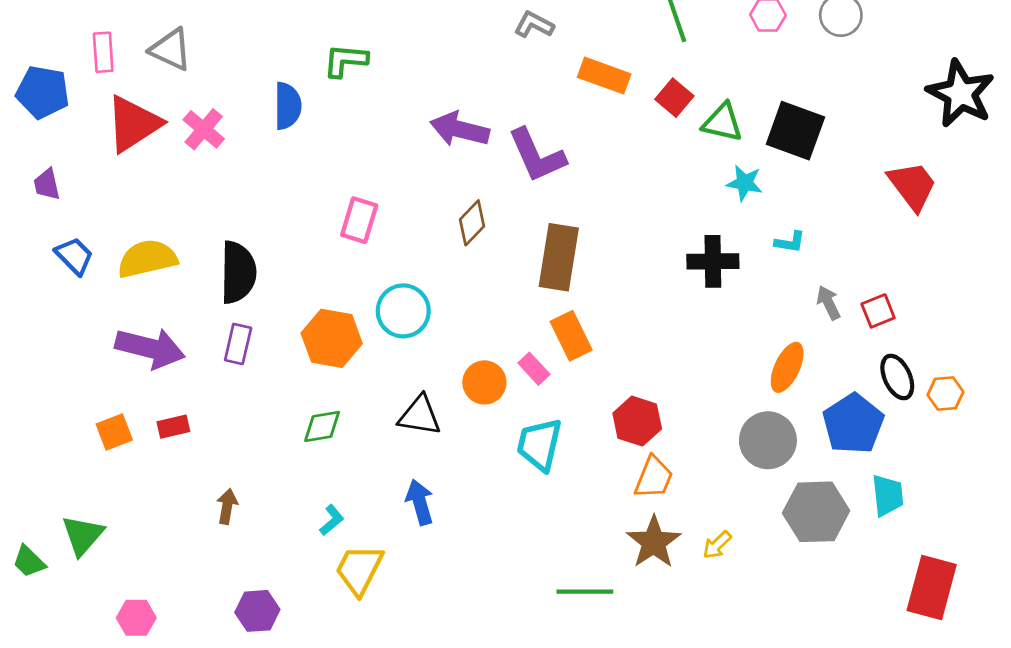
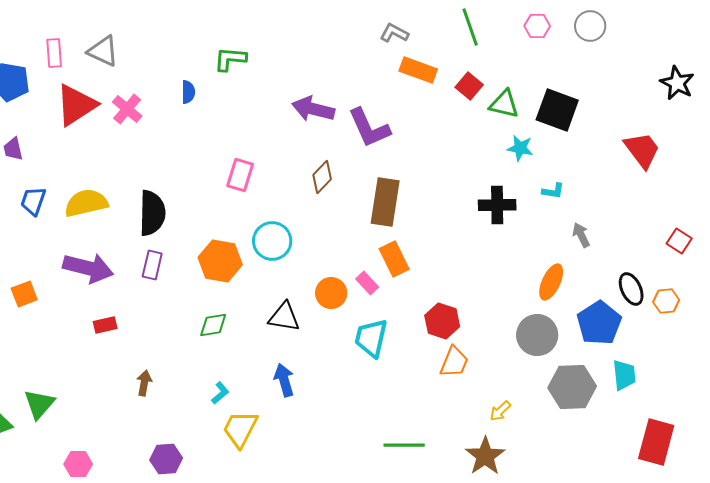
gray L-shape: (534, 25) -> (394, 33), moved
black star: (961, 93) -> (677, 83), size x0.7
blue semicircle: (288, 106) -> (188, 92), size x0.7
blue trapezoid: (74, 256) -> (33, 201), turned -116
red square: (878, 311) -> (679, 241), moved, turned -35
orange square: (114, 432) -> (24, 294), moved
brown star: (654, 542) -> (485, 456), moved

